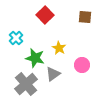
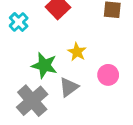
cyan cross: (16, 38) -> (19, 22), moved

